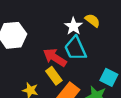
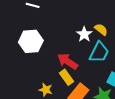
cyan trapezoid: (75, 48) -> (99, 52), moved, turned -130

